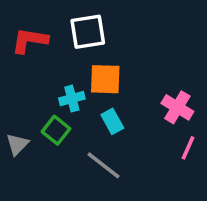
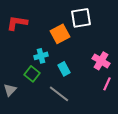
white square: (88, 32) -> (81, 18), moved
orange square: (105, 79) -> (60, 34), moved, turned -30
gray triangle: (17, 144) -> (10, 90), moved

